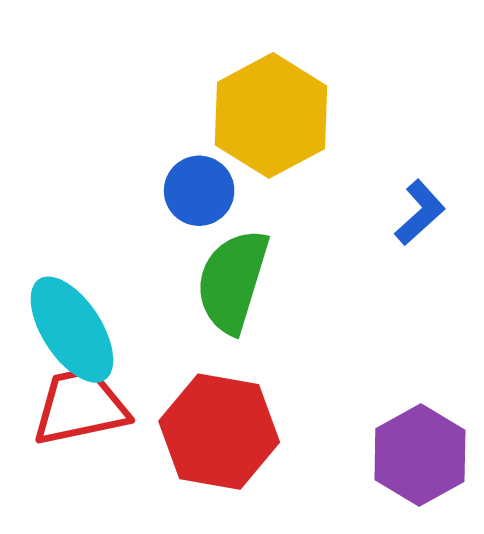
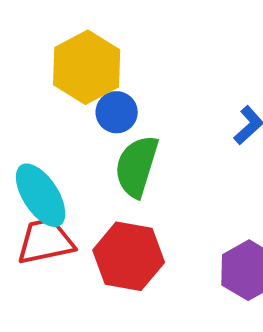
yellow hexagon: (271, 115) -> (87, 67), moved

